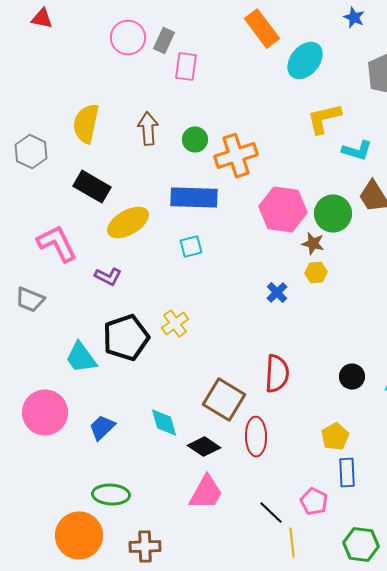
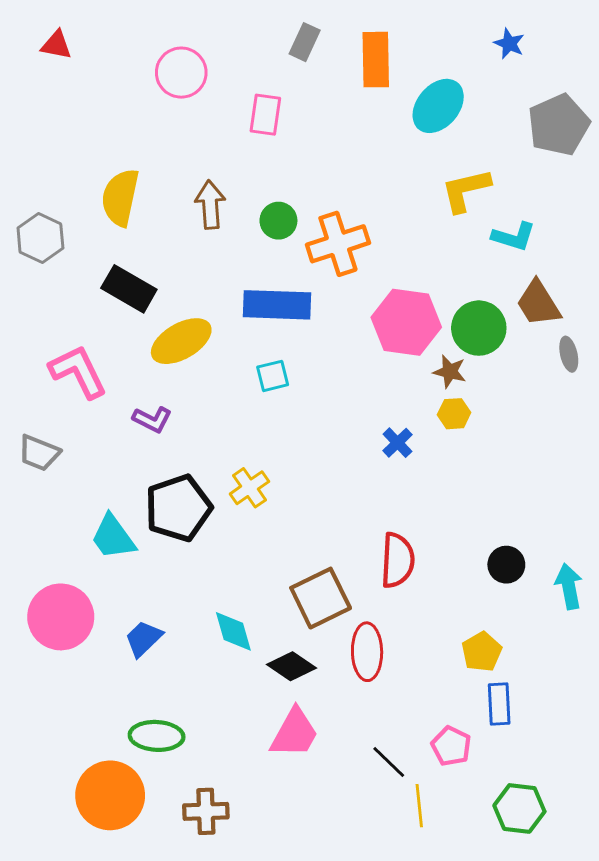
orange rectangle: (262, 29) -> (376, 60), turned 36
gray rectangle: (164, 41) -> (305, 42), moved
brown square: (224, 400) -> (321, 598), turned 33

